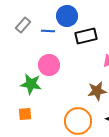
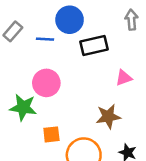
orange square: (25, 114) -> (51, 134), moved

